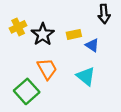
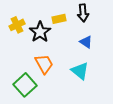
black arrow: (104, 14) -> (83, 13), moved
yellow rectangle: (74, 34) -> (59, 19), moved

